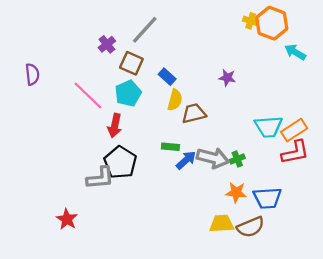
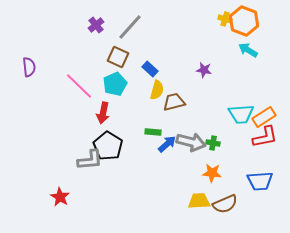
purple cross: (107, 44) -> (96, 25), moved
cyan arrow: (295, 52) -> (248, 50), moved
green cross: (237, 159) -> (213, 143), turned 32
blue trapezoid: (267, 198) -> (260, 181), moved

